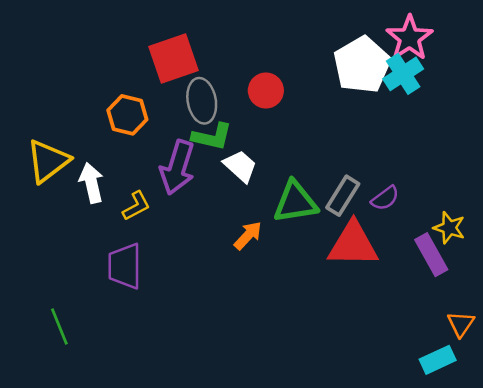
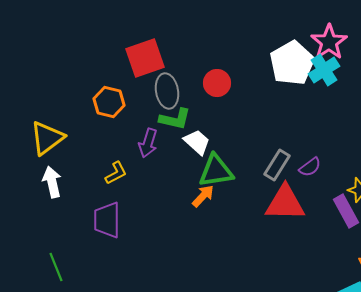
purple arrow: (177, 167) -> (148, 143), size x0.7
white arrow: (91, 183) -> (52, 182), moved
green triangle: (295, 202) -> (216, 171), moved

